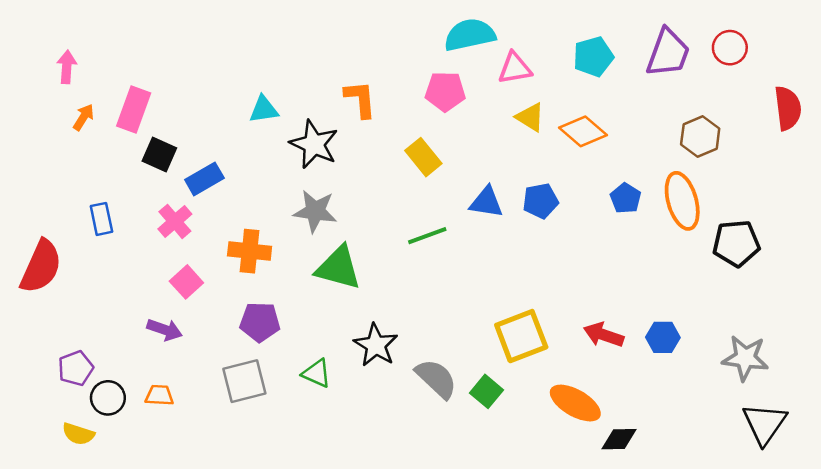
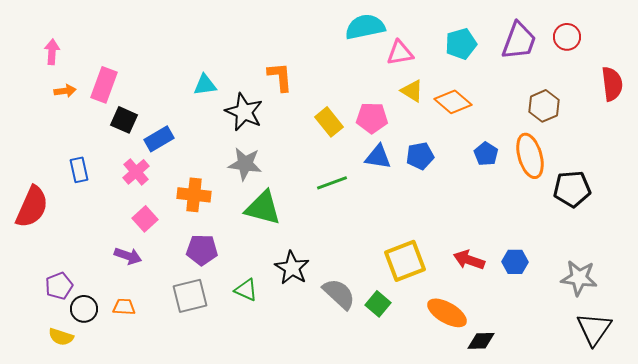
pink pentagon: (445, 91) -> (372, 118), moved
orange arrow: (83, 117) -> (65, 91), turned 50

